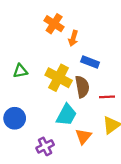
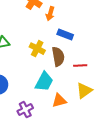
yellow cross: (59, 78) -> (37, 49), size x0.7
orange triangle: (83, 136) -> (59, 101), turned 35

